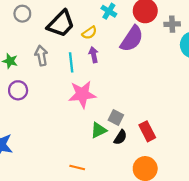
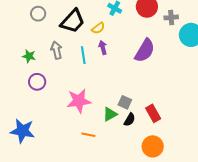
purple semicircle: (132, 39) -> (145, 51), moved
pink star: (82, 94) -> (79, 101), moved
orange line: (77, 168) -> (88, 135), moved

